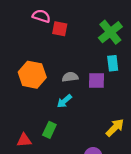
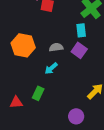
cyan rectangle: (113, 63) -> (81, 30), moved
purple square: (97, 80) -> (79, 50), turned 35

